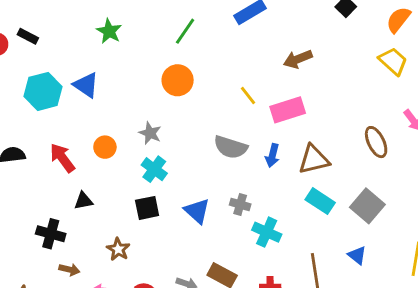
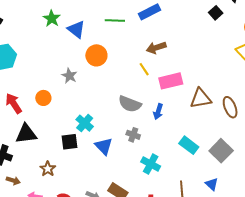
green line: (185, 31) -> (115, 21), moved, turned 54
brown arrow: (298, 59) -> (156, 48), moved
blue triangle: (86, 85) -> (76, 29), moved
gray star: (150, 133) -> (69, 76), moved
brown triangle: (314, 159) -> (201, 99), moved
cyan cross: (154, 169) -> (85, 123), moved
black triangle: (83, 201) -> (26, 134), size x1.6
gray cross: (240, 204) -> (133, 135), moved

